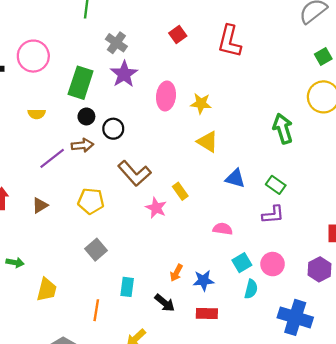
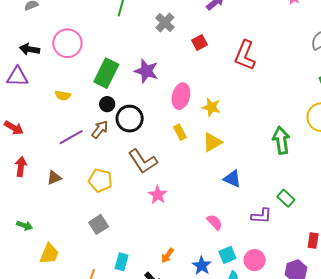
gray cross: (116, 43) -> (165, 23), moved
purple star: (124, 74) -> (146, 71), turned -30
black circle: (113, 129) -> (130, 119), size x1.4
yellow triangle: (208, 142) -> (212, 142), turned 50
brown arrow: (82, 145) -> (100, 129), turned -54
green rectangle: (276, 185) -> (286, 198), moved
yellow rectangle: (180, 191) -> (180, 132), moved
pink semicircle: (223, 229) -> (215, 222), turned 30
blue star: (203, 280) -> (202, 266), moved, turned 30

